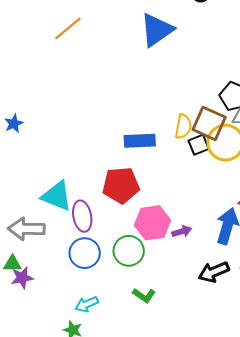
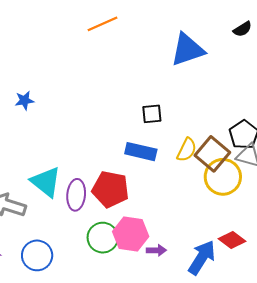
black square: (199, 145) -> (152, 114), moved
purple ellipse: (82, 216) -> (76, 195), moved
green circle: (129, 251) -> (103, 238), moved
blue circle: (85, 253) -> (37, 255), moved

